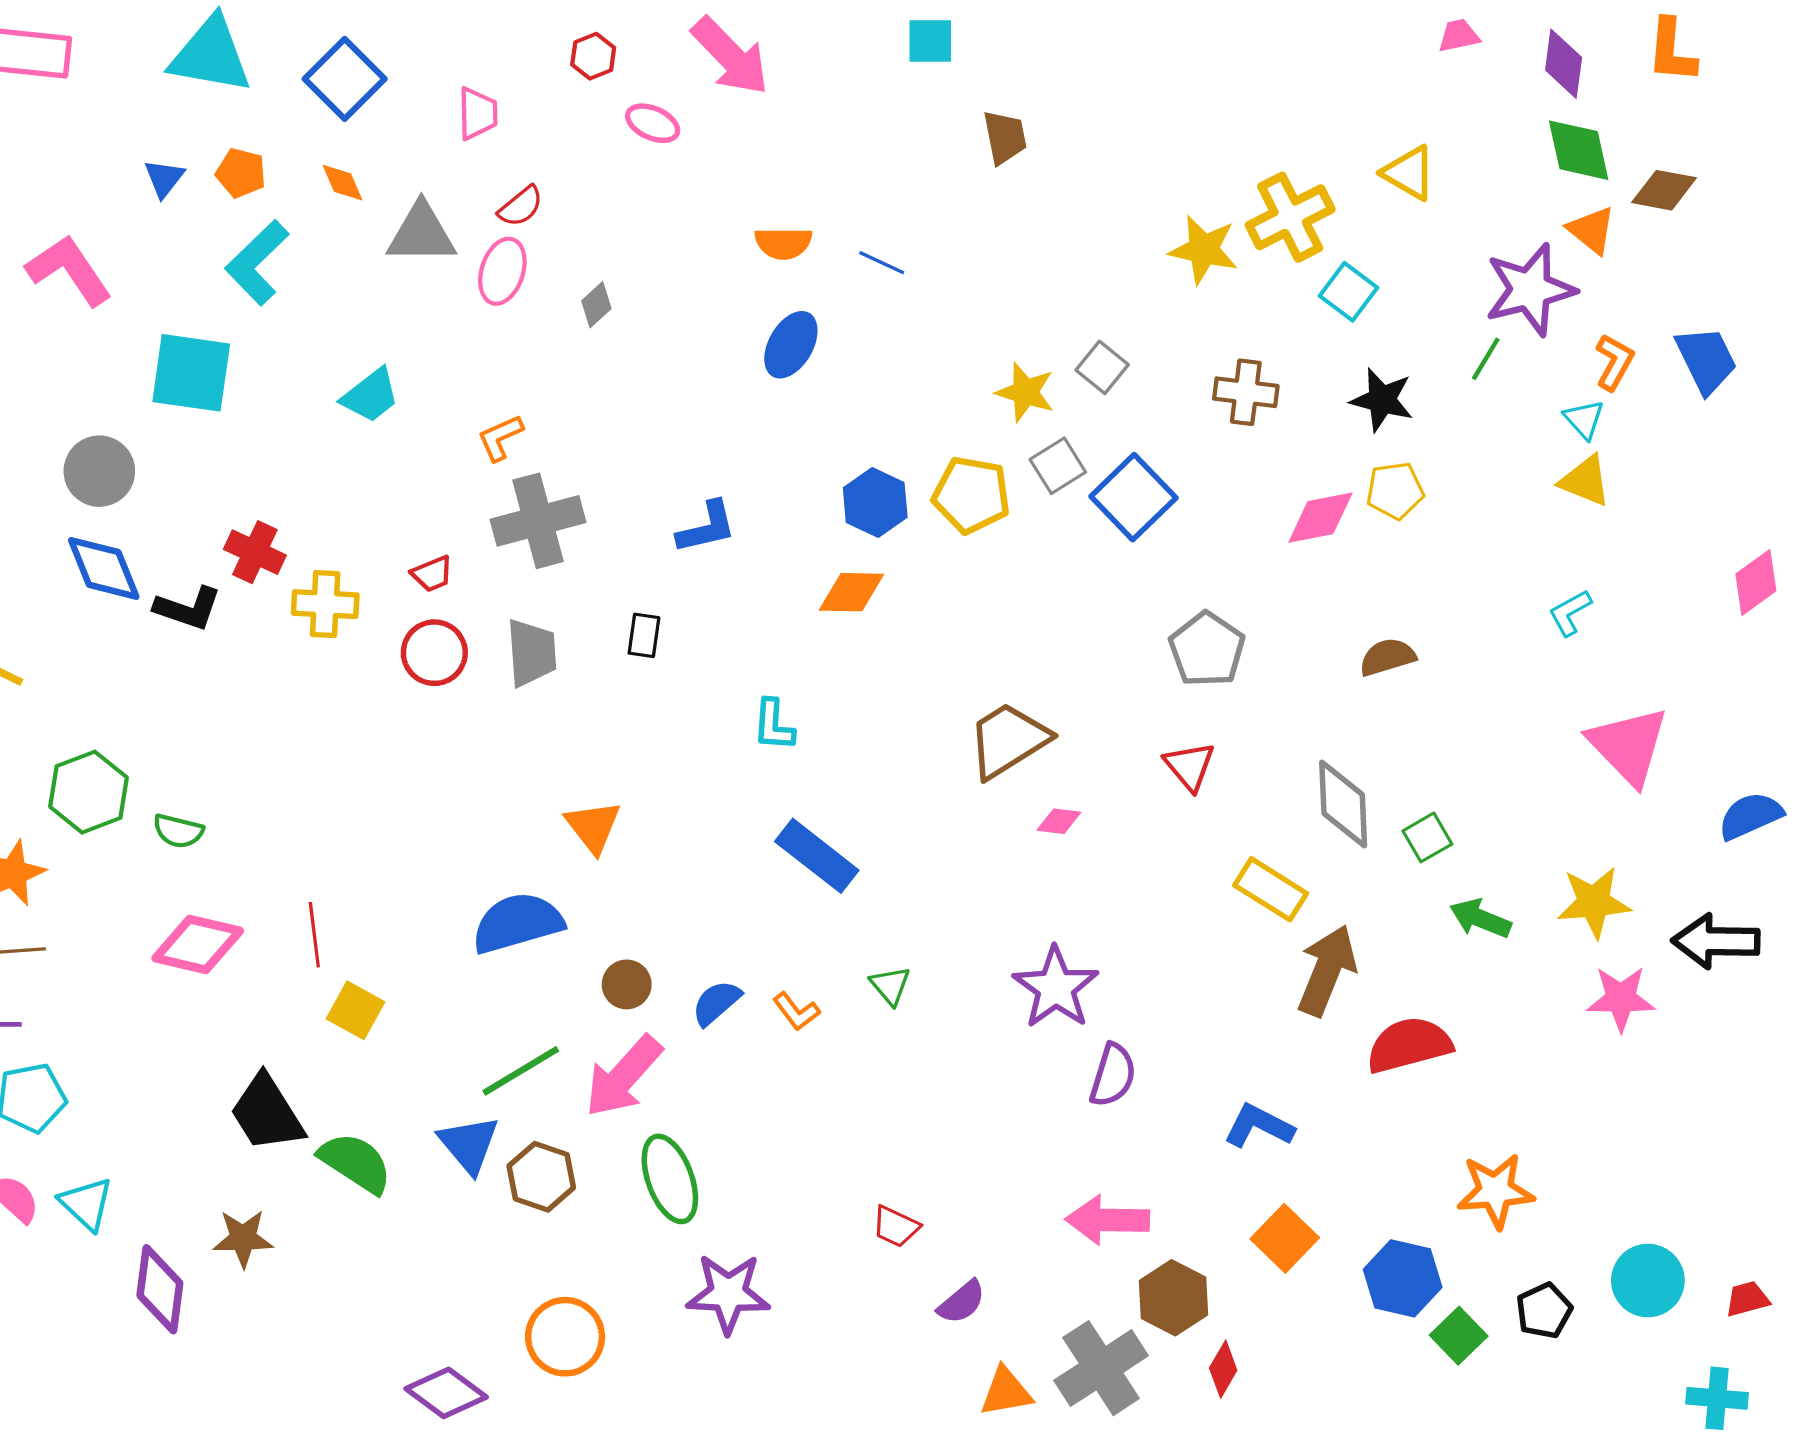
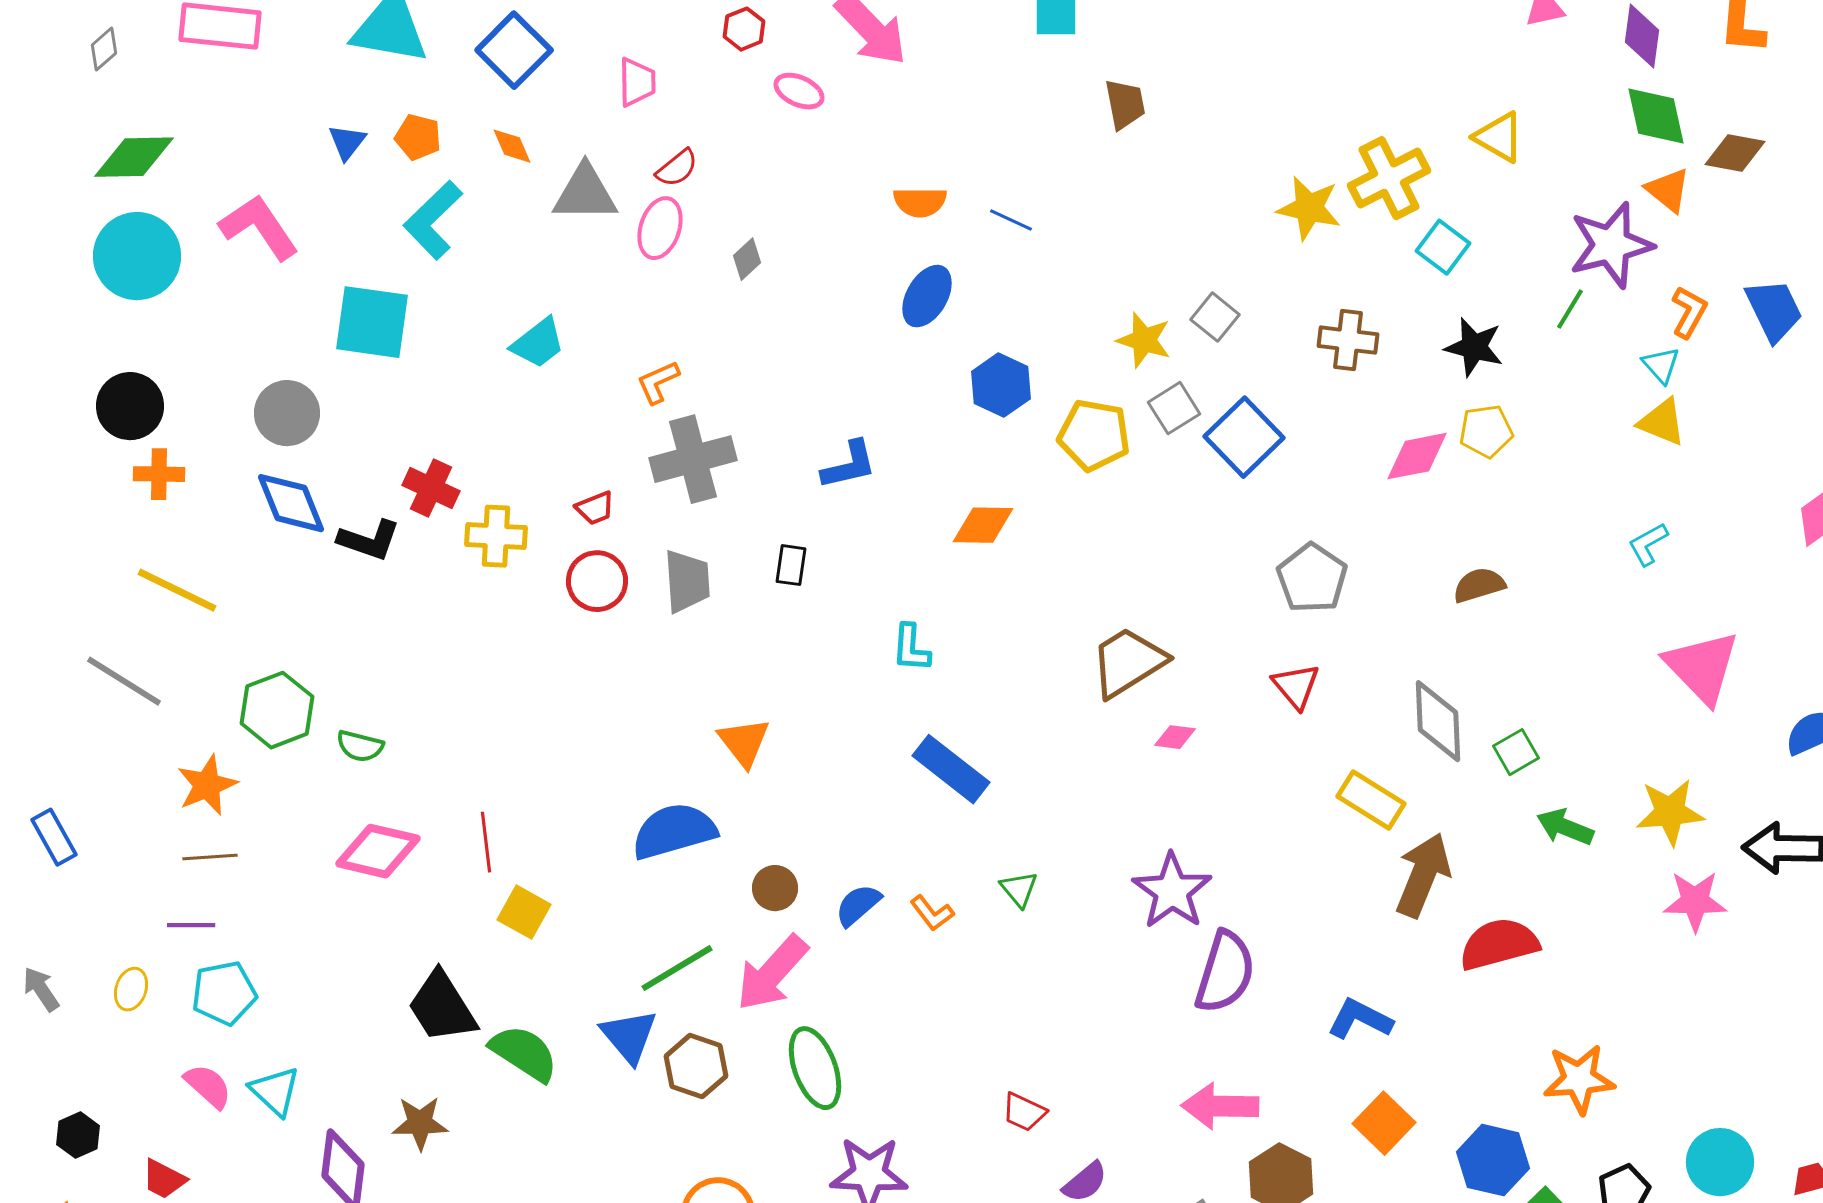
blue hexagon: (875, 502) -> (1001, 385), moved
purple semicircle: (1113, 1075) -> (1225, 972), size x1.4

